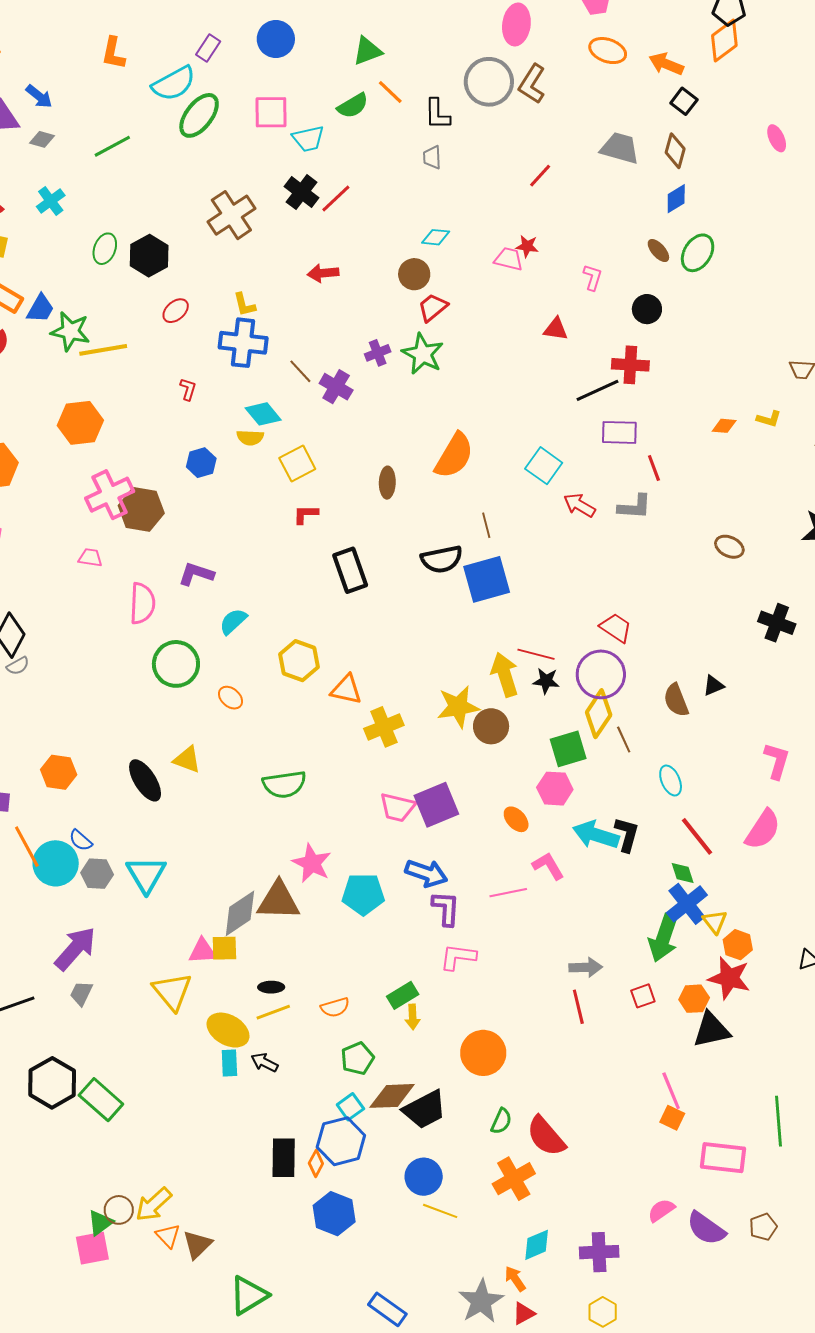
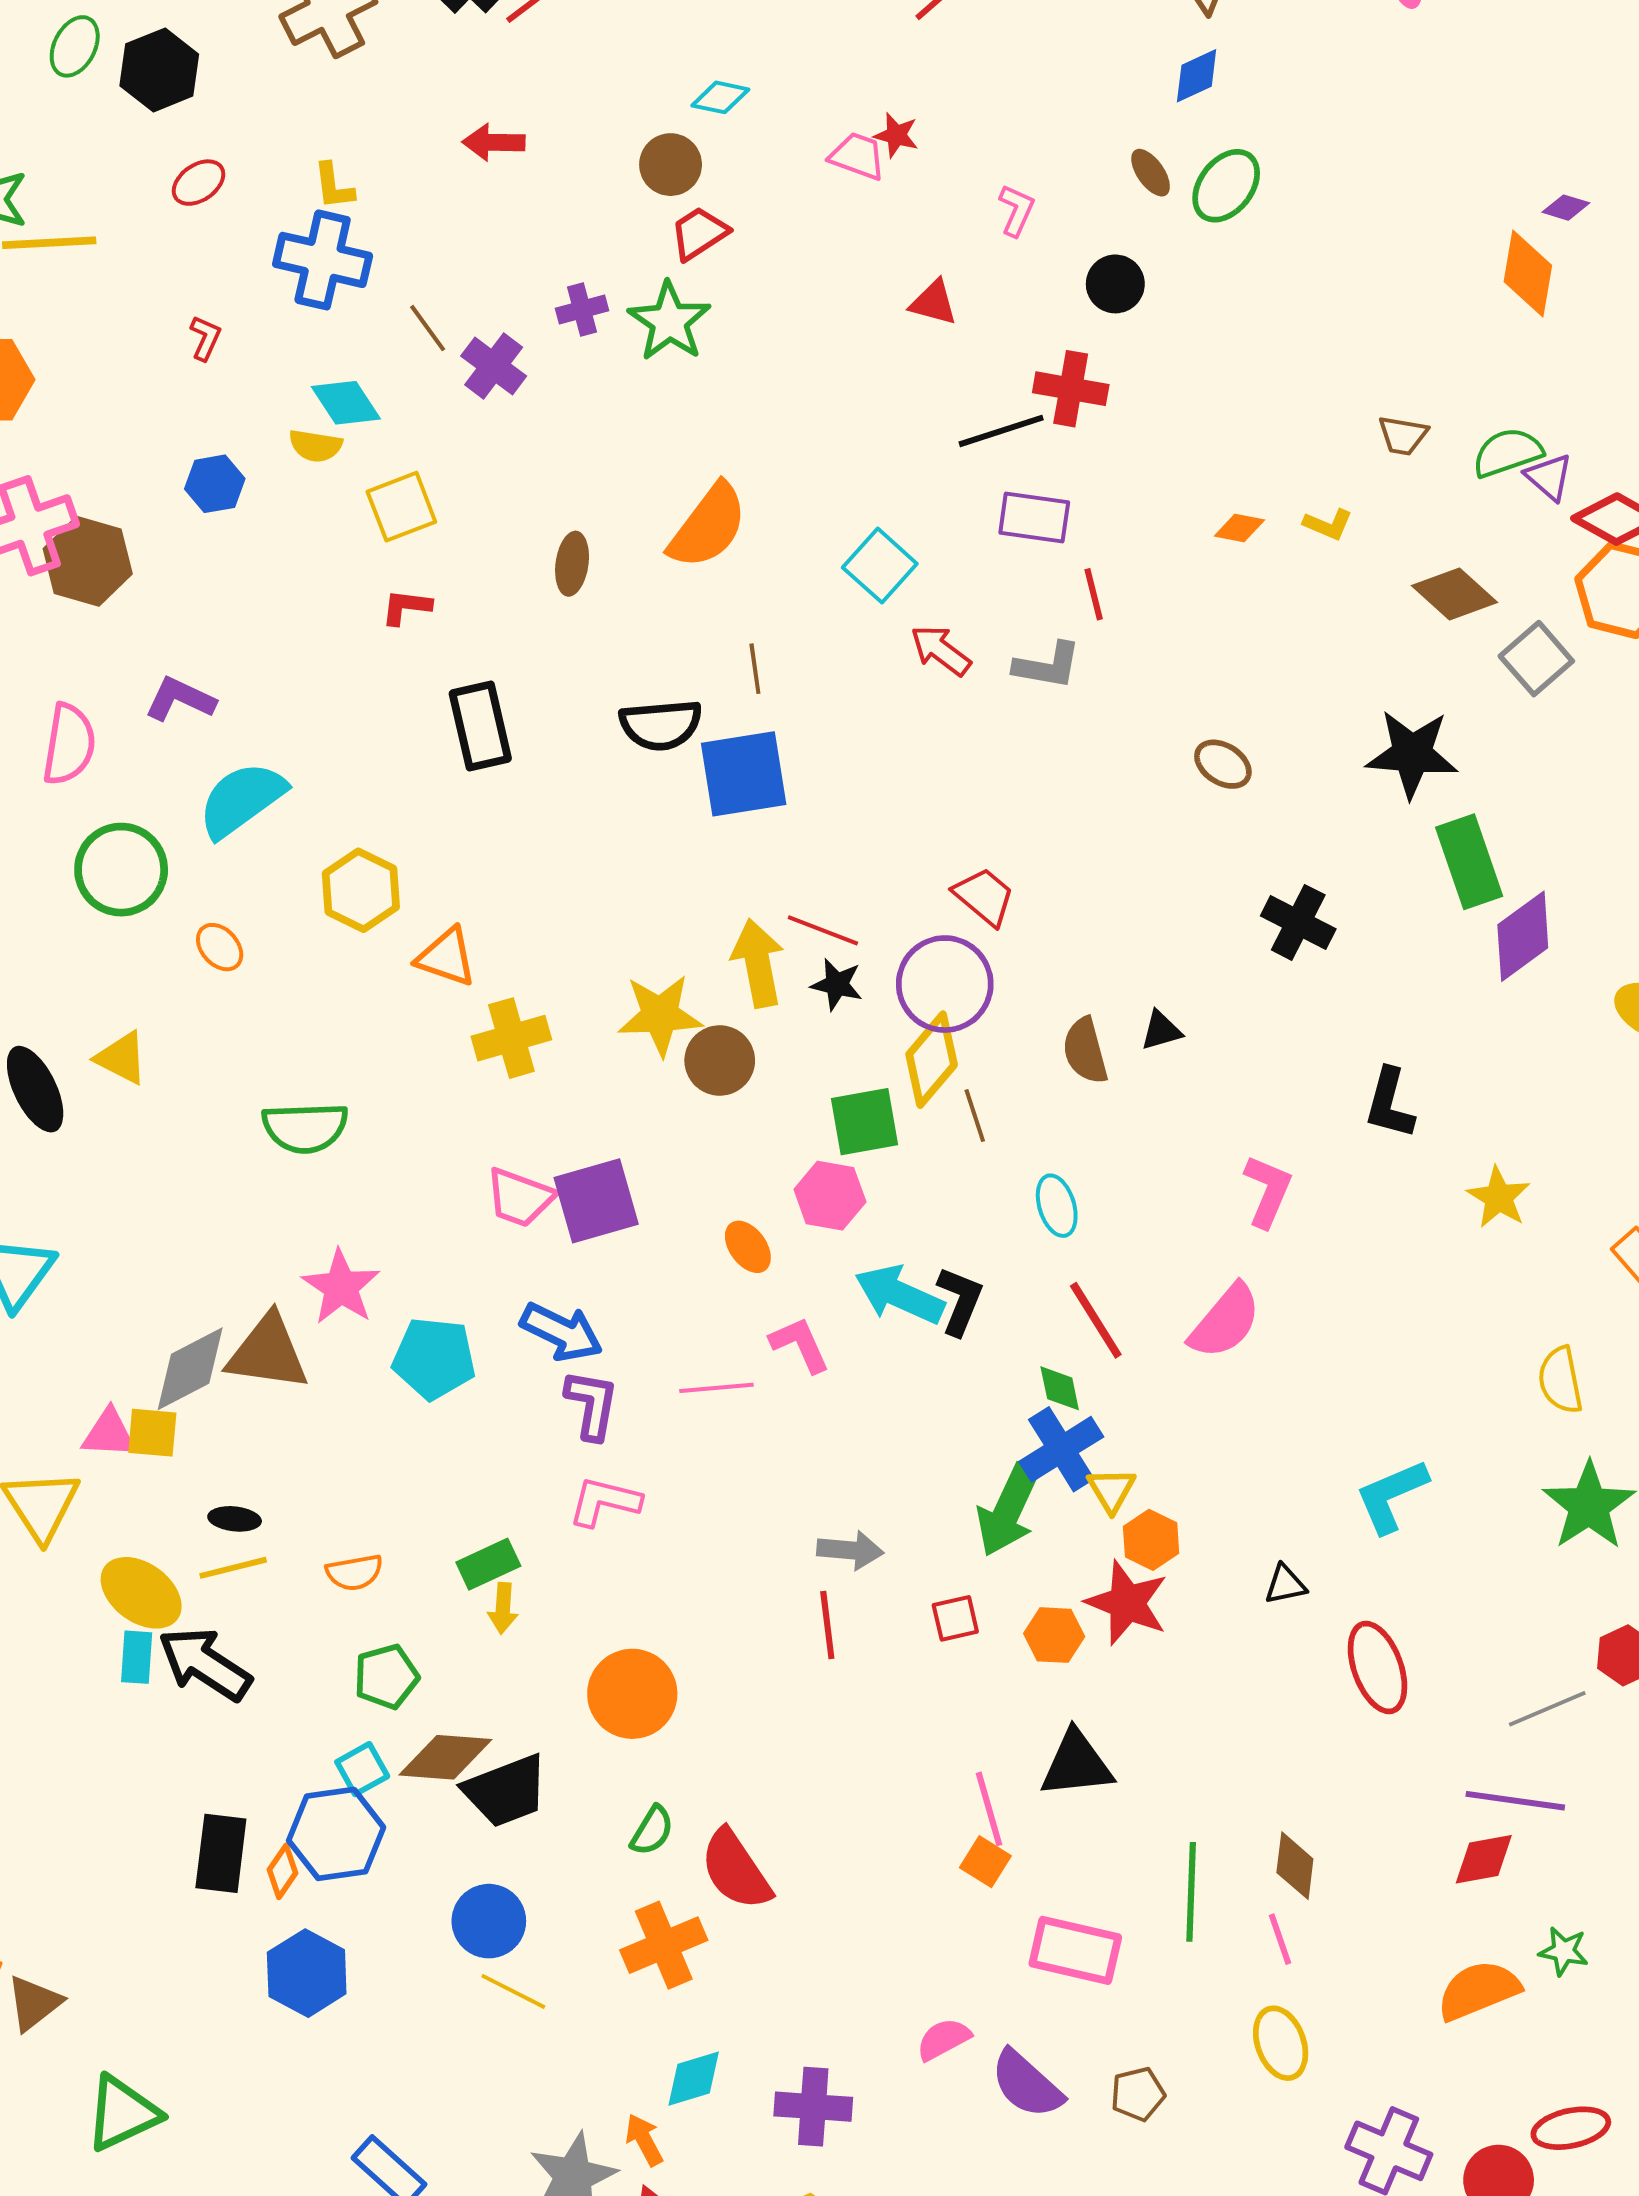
cyan semicircle: (233, 621) -> (242, 800), size x1.6
black triangle: (711, 1030) -> (1077, 1764), moved
black arrow: (264, 1062) -> (205, 1664), size x1.8

